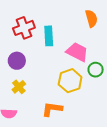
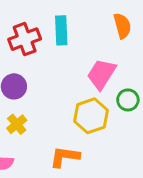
cyan rectangle: (49, 36) -> (61, 30), moved
pink trapezoid: (77, 52) -> (101, 74), turned -85

